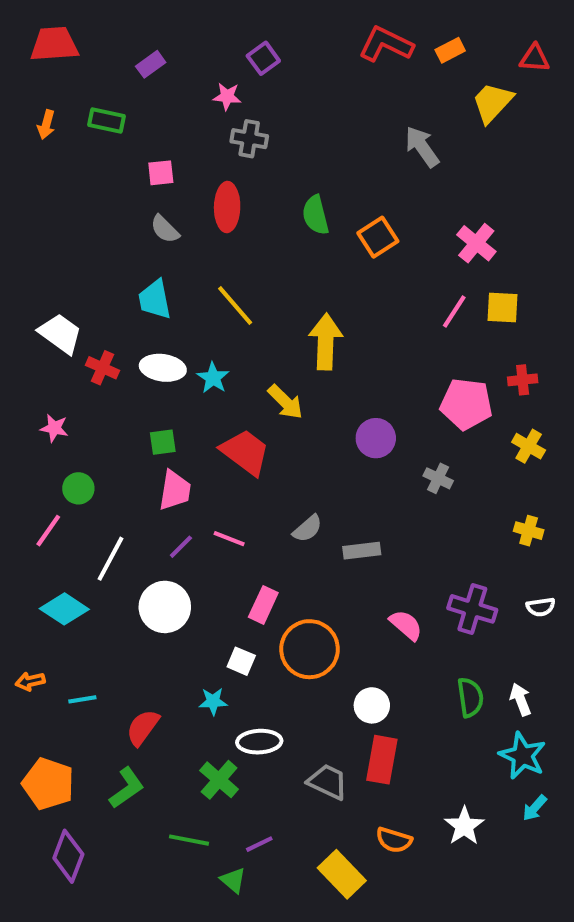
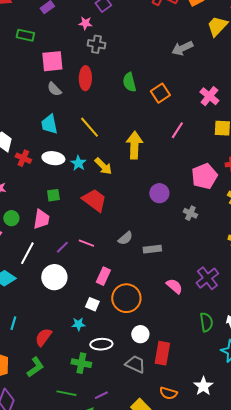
gray arrow: (422, 147) -> (182, 48), turned -80
pink square: (161, 173) -> (52, 61), size x1.6
pink line: (454, 312) -> (177, 130), moved
yellow arrow: (285, 402) -> (103, 166), moved
pink pentagon: (466, 404) -> (204, 176), turned -30
pink trapezoid: (175, 490) -> (41, 219), moved
purple cross: (472, 609) -> (207, 278), turned 35
cyan line: (82, 699) -> (13, 323), turned -64
white circle: (372, 705) -> (140, 334), moved
green cross: (219, 780) -> (81, 363), turned -30

